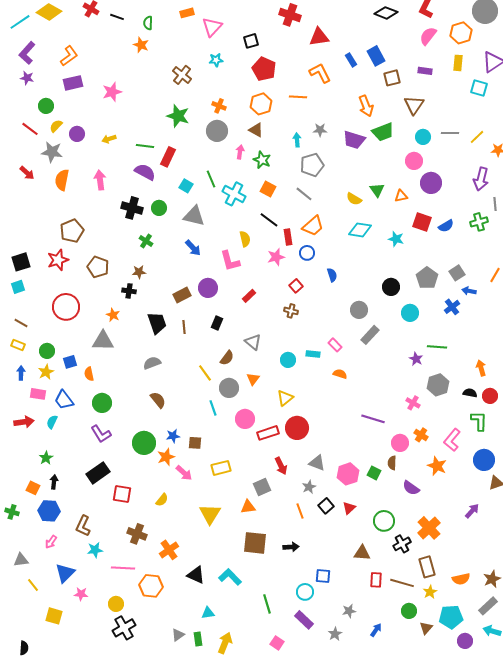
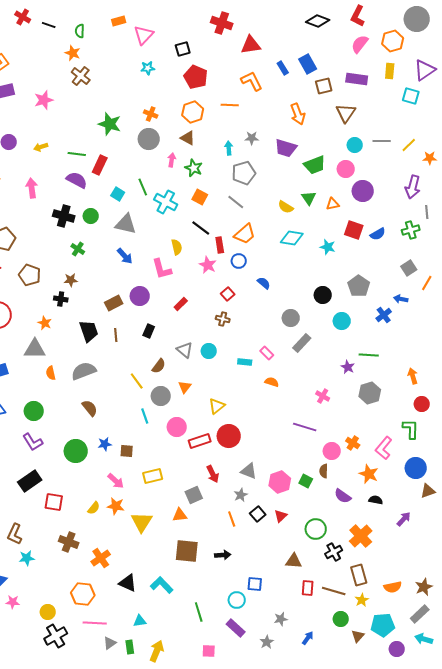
purple rectangle: (425, 71) -> (357, 79), size x1.5
brown cross: (182, 75) -> (81, 76), moved
green trapezoid: (383, 132) -> (315, 165), moved
pink star: (276, 257) -> (208, 265), turned -30
gray square: (457, 273) -> (409, 268), moved
blue semicircle: (332, 275) -> (264, 283), turned -32
cyan circle: (288, 360) -> (209, 351), moved
gray semicircle: (152, 363) -> (84, 371), size x1.4
orange semicircle: (89, 374) -> (51, 373), moved
black semicircle: (470, 393) -> (376, 500), moved
pink cross: (413, 403) -> (323, 396), moved
orange star: (166, 457) -> (116, 506), moved, turned 30
pink line: (123, 568) -> (95, 623), moved
pink square: (277, 643) -> (209, 651), turned -32

